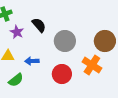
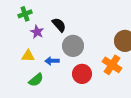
gray circle: (65, 41) -> (73, 46), moved

